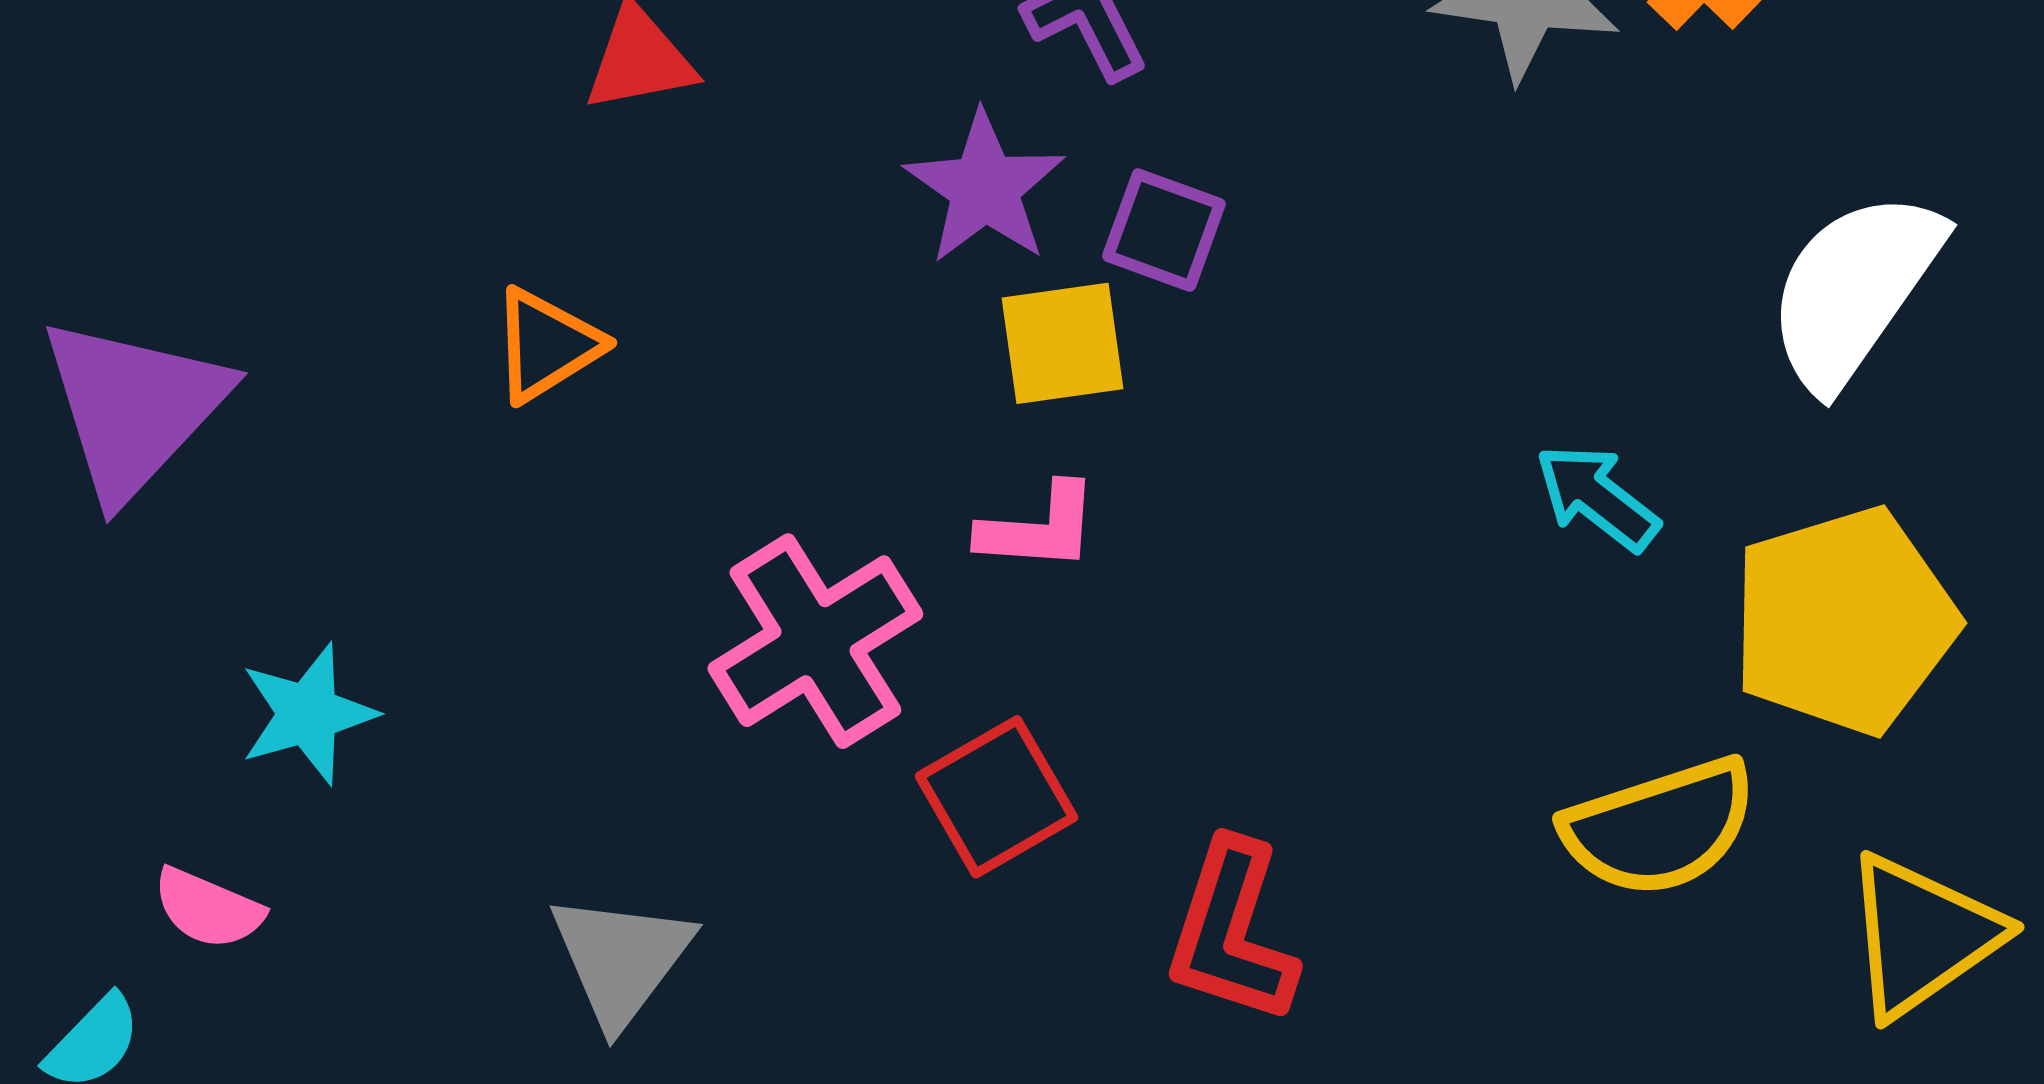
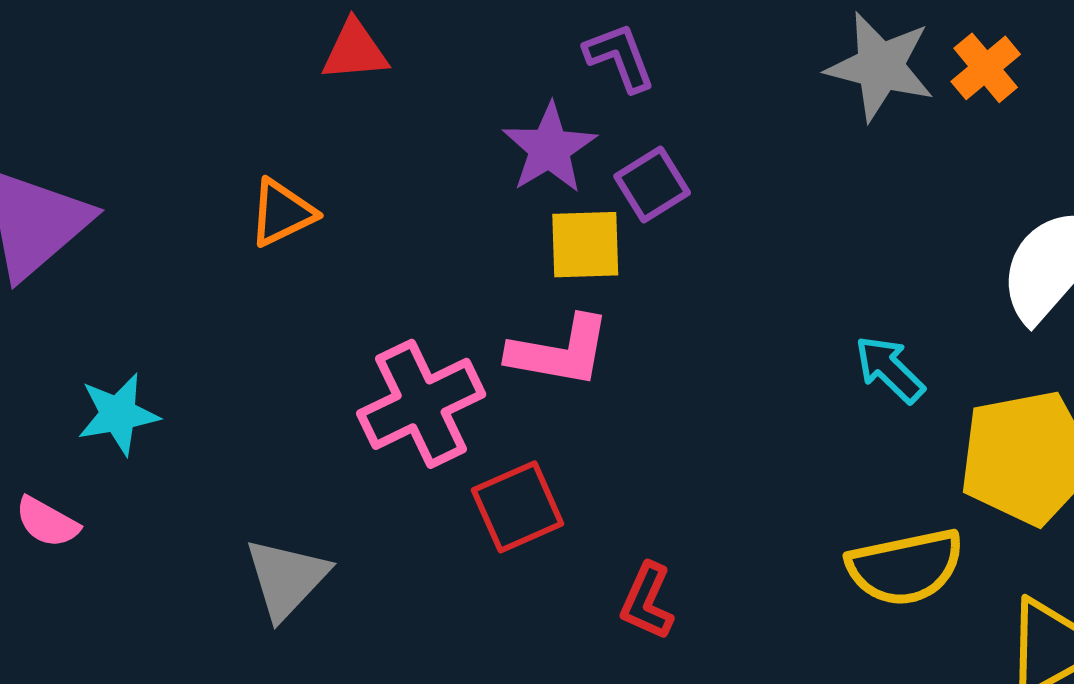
purple square: (1164, 230) -> (652, 185), turned 32
pink L-shape: (1039, 528) -> (560, 351), size x1.4
red L-shape: (1232, 932) -> (647, 601), size x0.7

